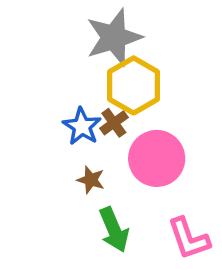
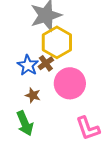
green arrow: (114, 230) -> (25, 123), moved

